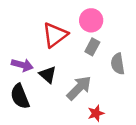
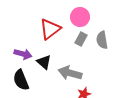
gray semicircle: (118, 64) -> (102, 40), moved
gray arrow: (79, 88) -> (70, 73), turned -120

